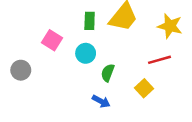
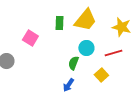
cyan circle: (86, 53) -> (86, 48), moved
blue arrow: (101, 101) -> (68, 85), turned 96

